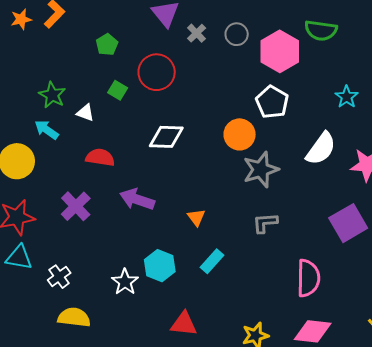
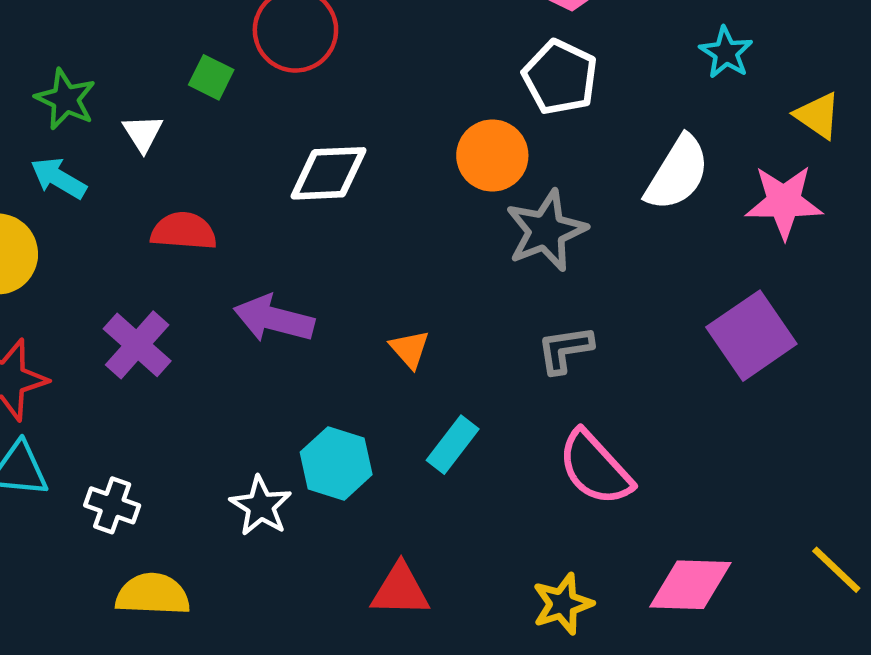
white triangle: (85, 113) -> (143, 133), turned 42
white cross: (59, 277) -> (112, 505), turned -30
pink semicircle: (308, 278) -> (595, 468), moved, turned 141

